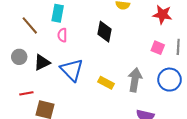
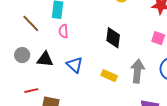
black diamond: (105, 32) -> (113, 38), moved
black triangle: (42, 62) -> (45, 59), turned 36
blue triangle: (72, 70) -> (75, 65), size x0.7

